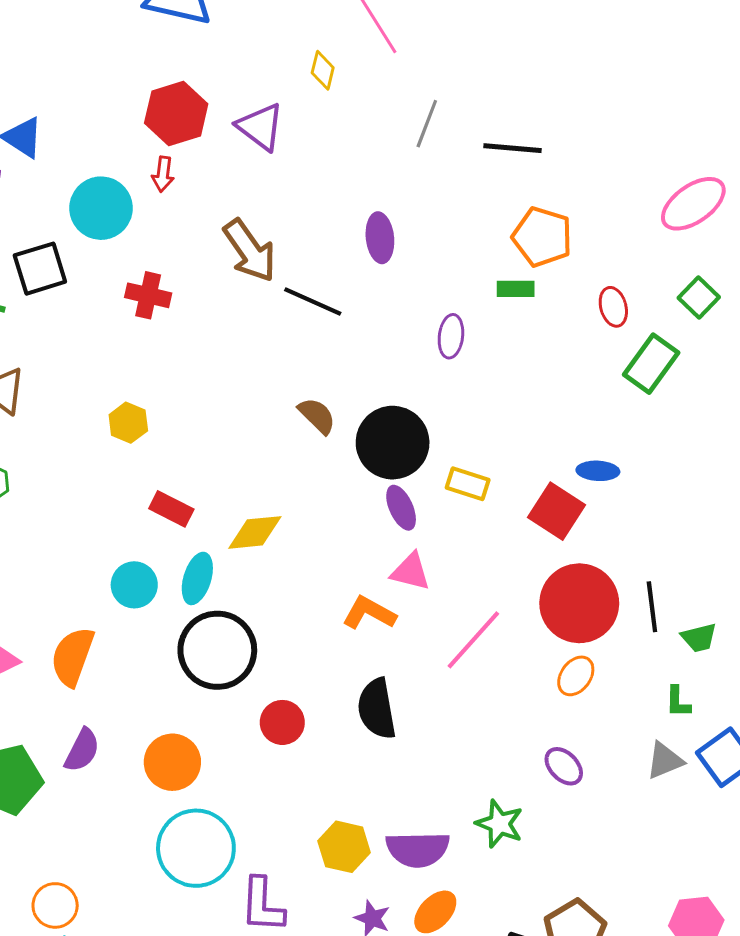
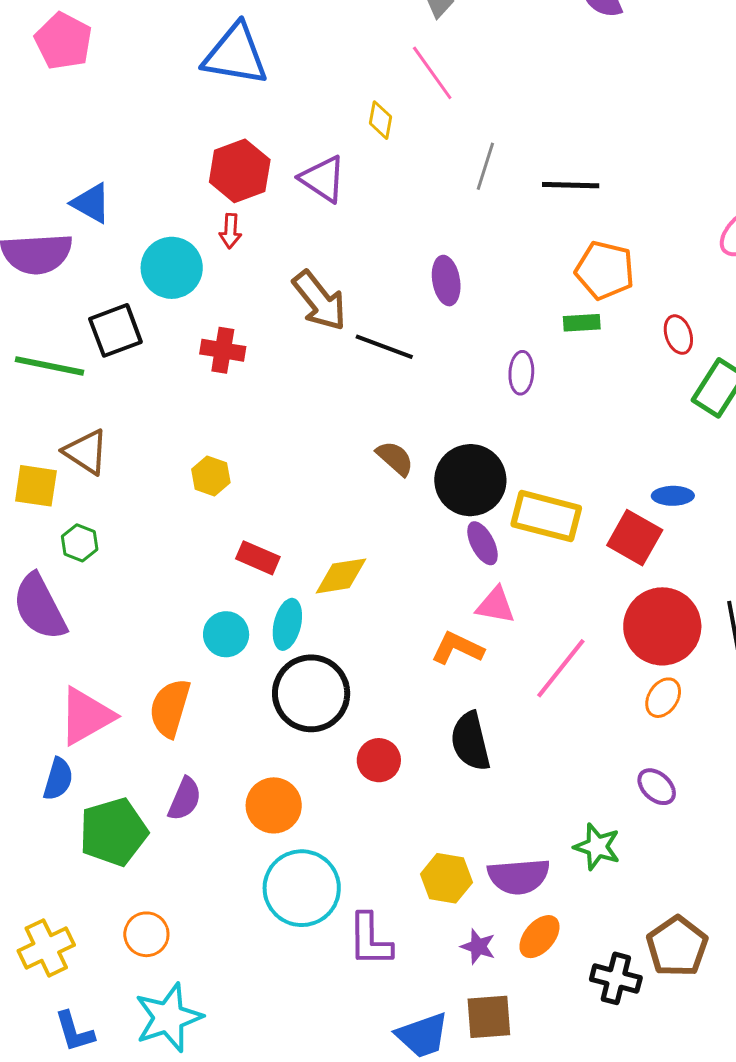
yellow rectangle: (468, 484) -> (546, 516), size x1.6
orange circle: (55, 905) -> (146, 934), moved

